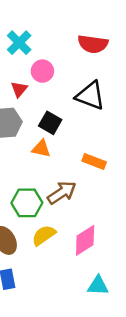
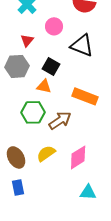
pink circle: (42, 71) -> (54, 26), moved
orange rectangle: (94, 162) -> (85, 96), size x1.4
green hexagon: (27, 203) -> (33, 112), moved

